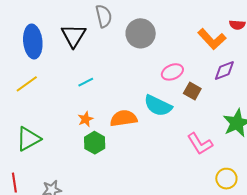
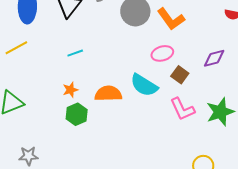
orange L-shape: (212, 39) -> (171, 19), moved
pink L-shape: (200, 144) -> (182, 109), moved

